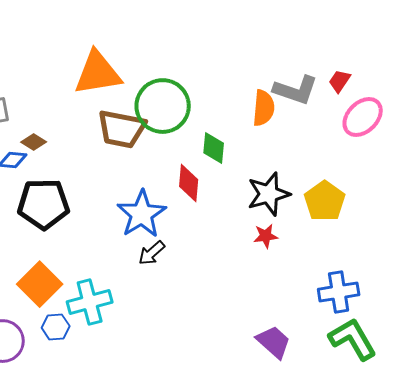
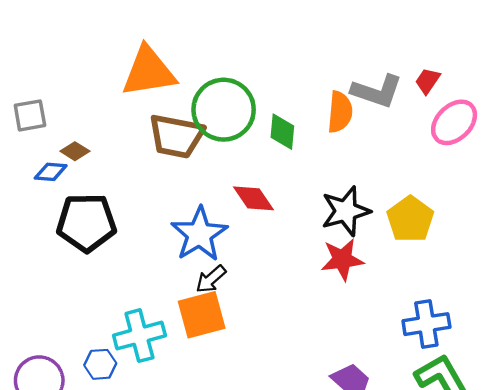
green diamond: (214, 148) -> (282, 132), moved
red diamond: (189, 183) -> (254, 198), turned -39
red star: (266, 236) -> (342, 259), size x1.5
orange square: (40, 284) -> (202, 315), moved, turned 30

